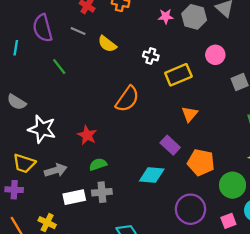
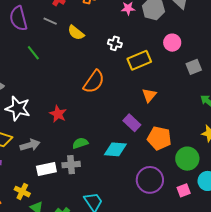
green semicircle: (98, 164) -> (80, 143), moved

